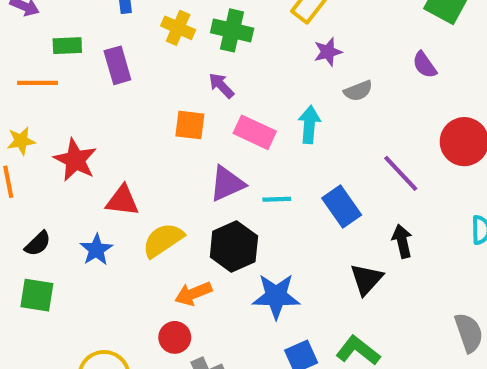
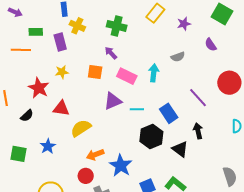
yellow cross: (178, 28) -> (77, 26), moved
purple star: (328, 52) -> (184, 24), moved
yellow star: (21, 141) -> (62, 72), moved
black semicircle: (38, 244) -> (27, 116), moved
black hexagon: (234, 247) -> (151, 137), moved
blue star: (96, 250) -> (48, 146), moved
black triangle: (366, 279) -> (180, 149), turned -36
blue star: (276, 296) -> (121, 166), moved, turned 30

